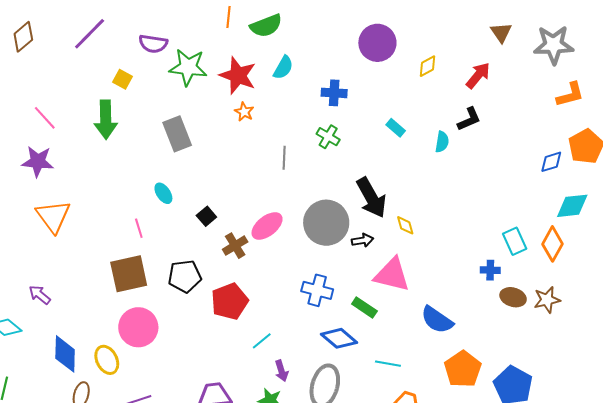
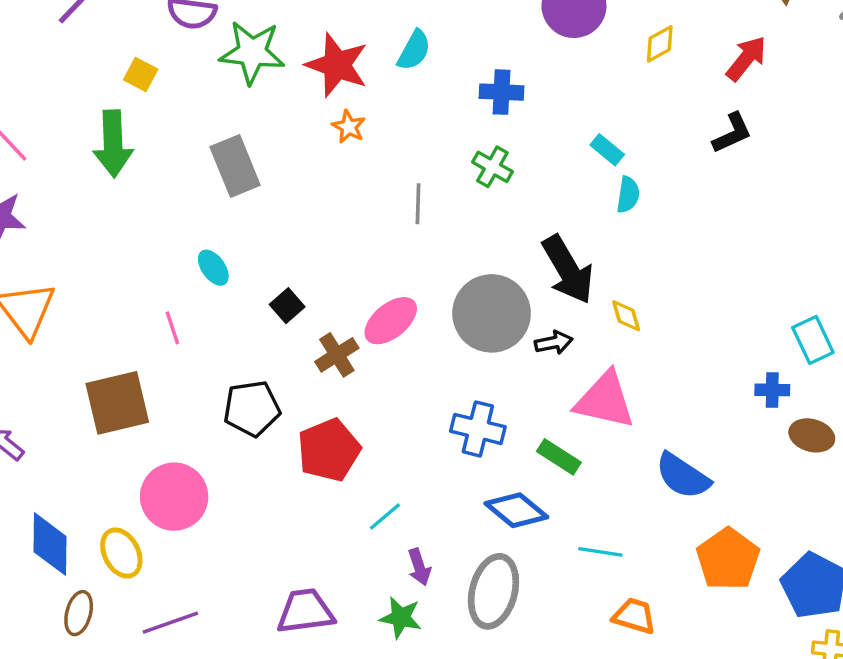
cyan semicircle: (442, 142) -> (628, 195), moved
brown square: (129, 274) -> (117, 403), moved

